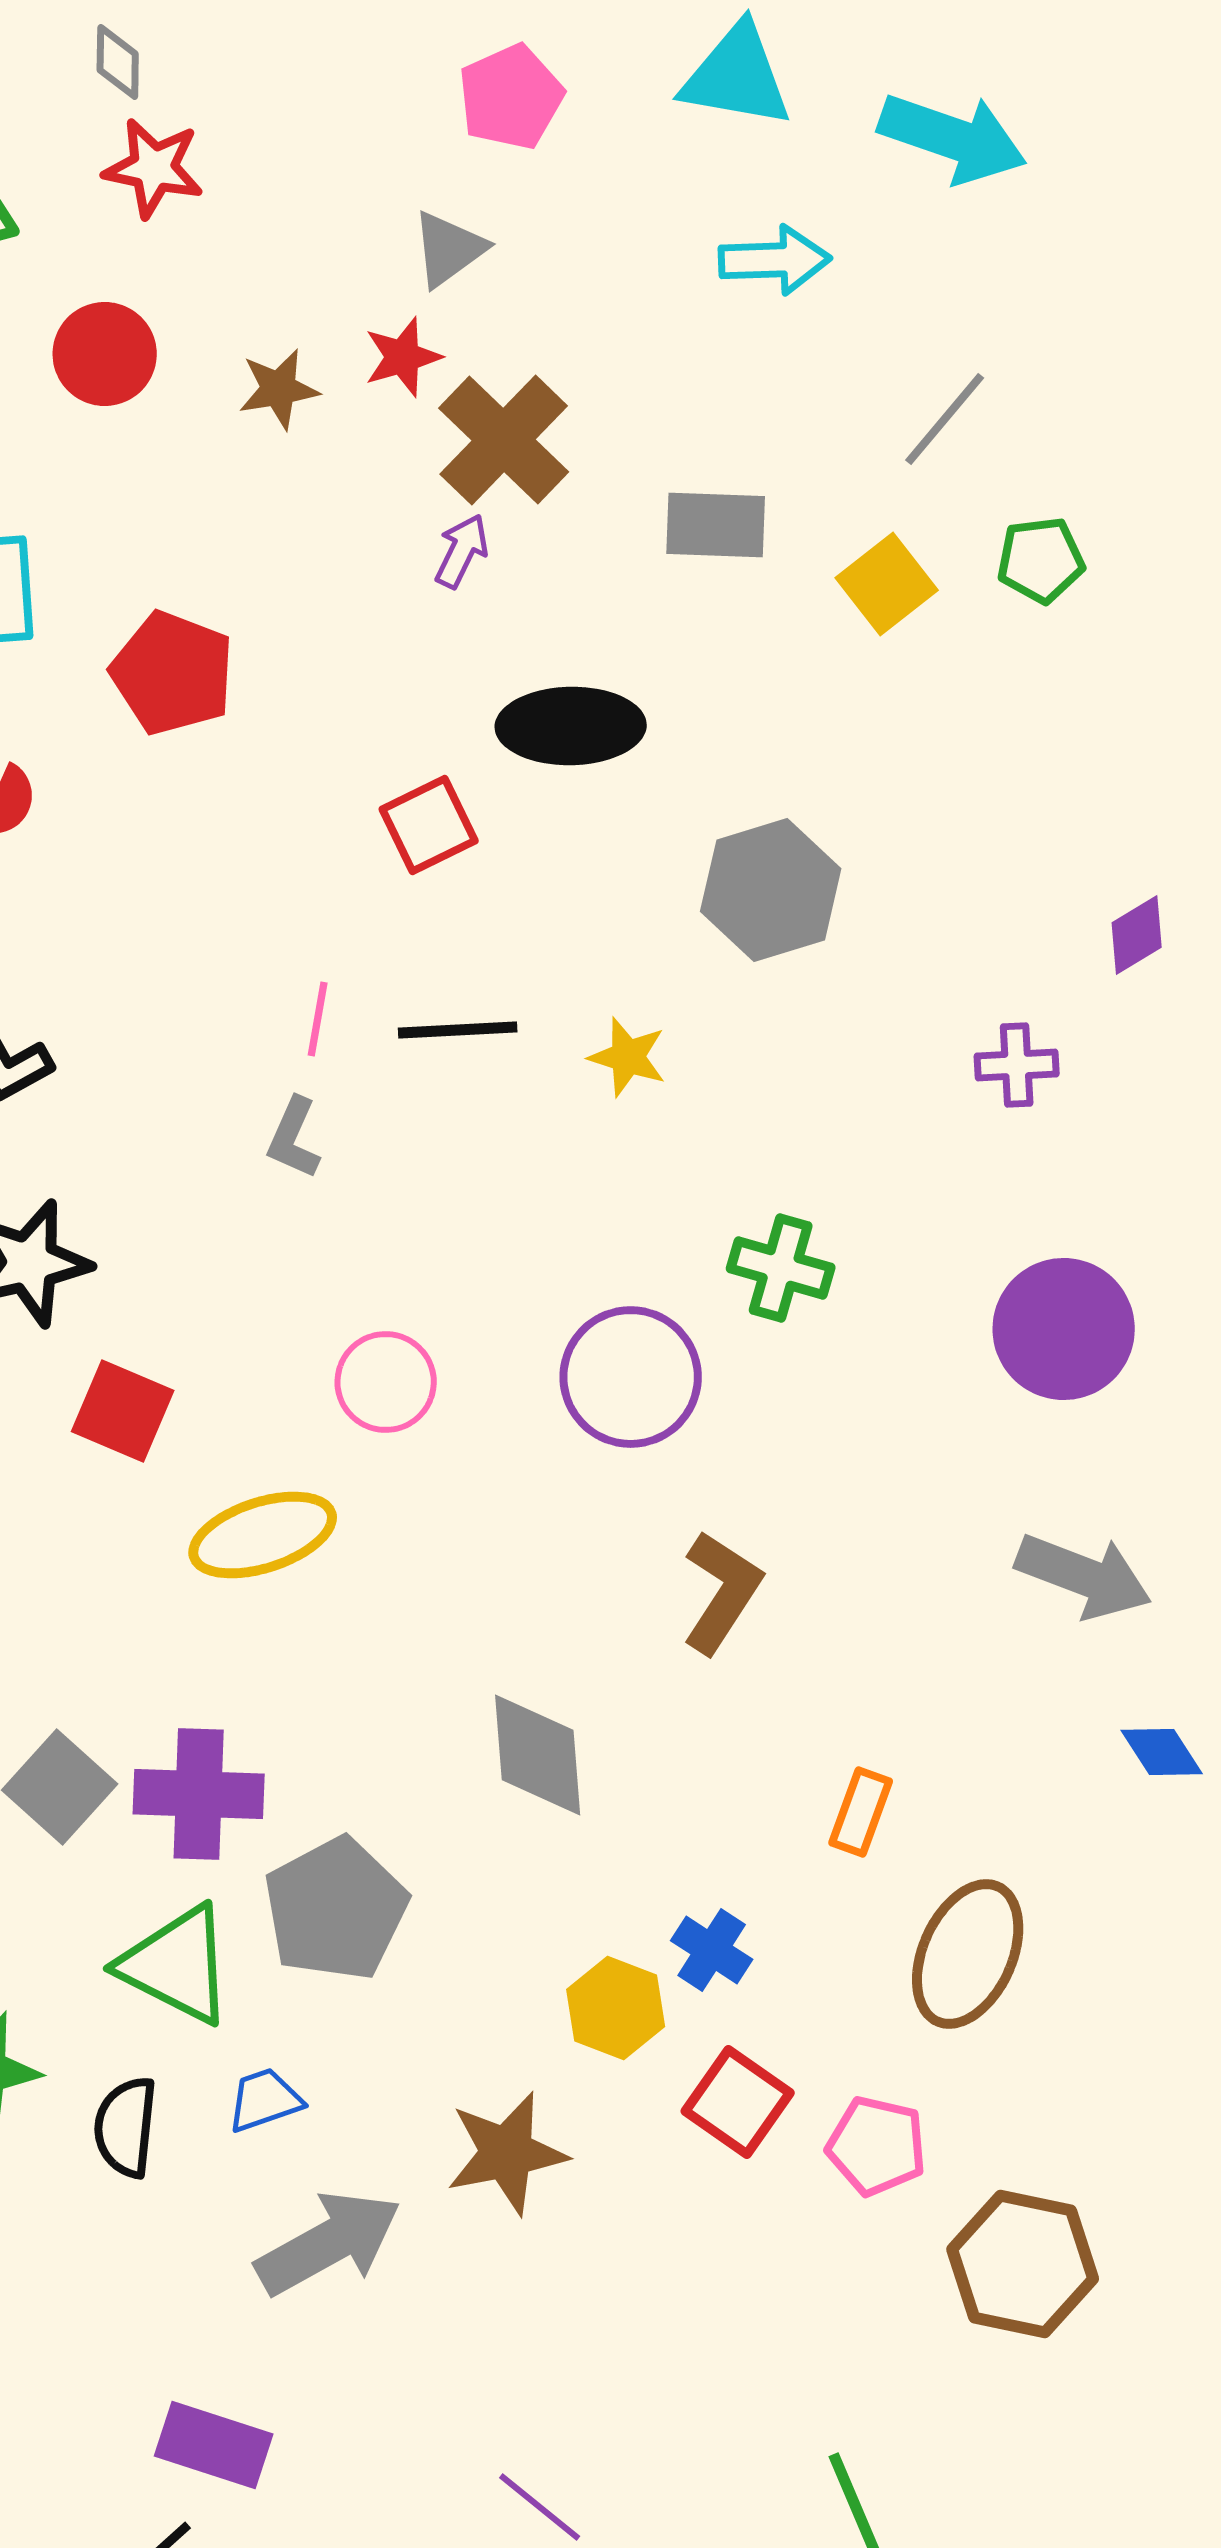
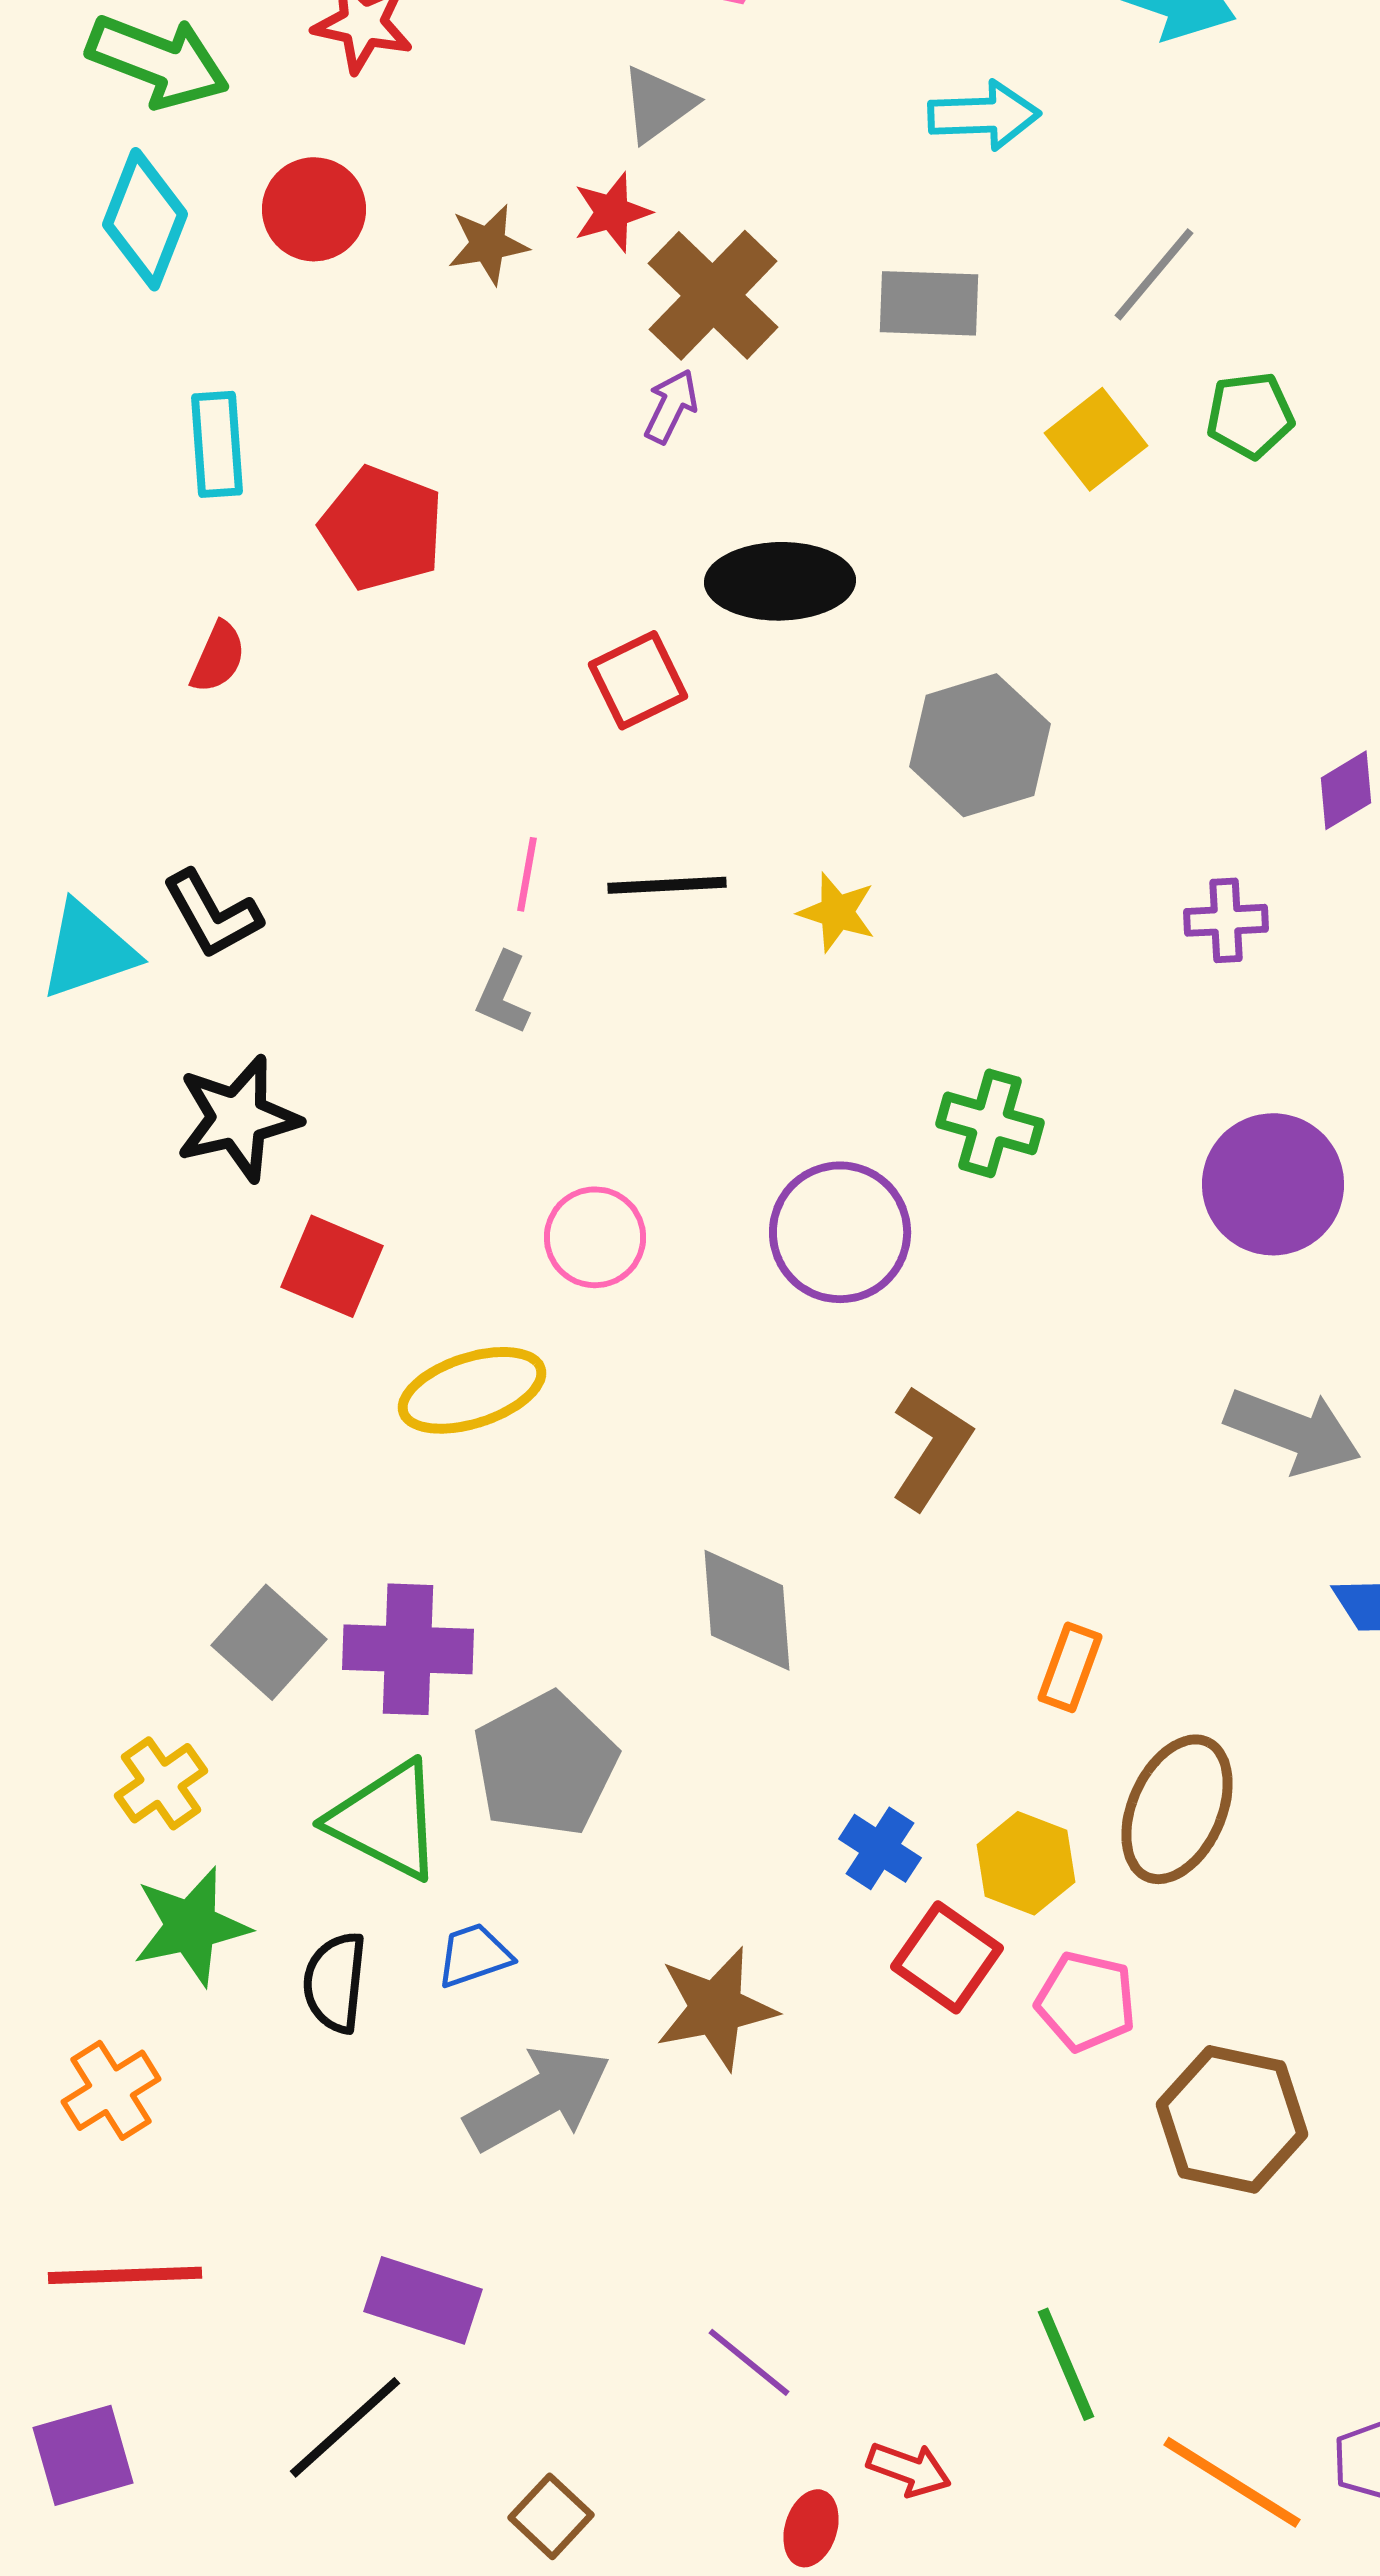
gray rectangle: (716, 525) -> (929, 303), moved
blue cross: (712, 1950) -> (880, 1848), moved
yellow hexagon: (616, 2008) -> (1026, 1863), moved

